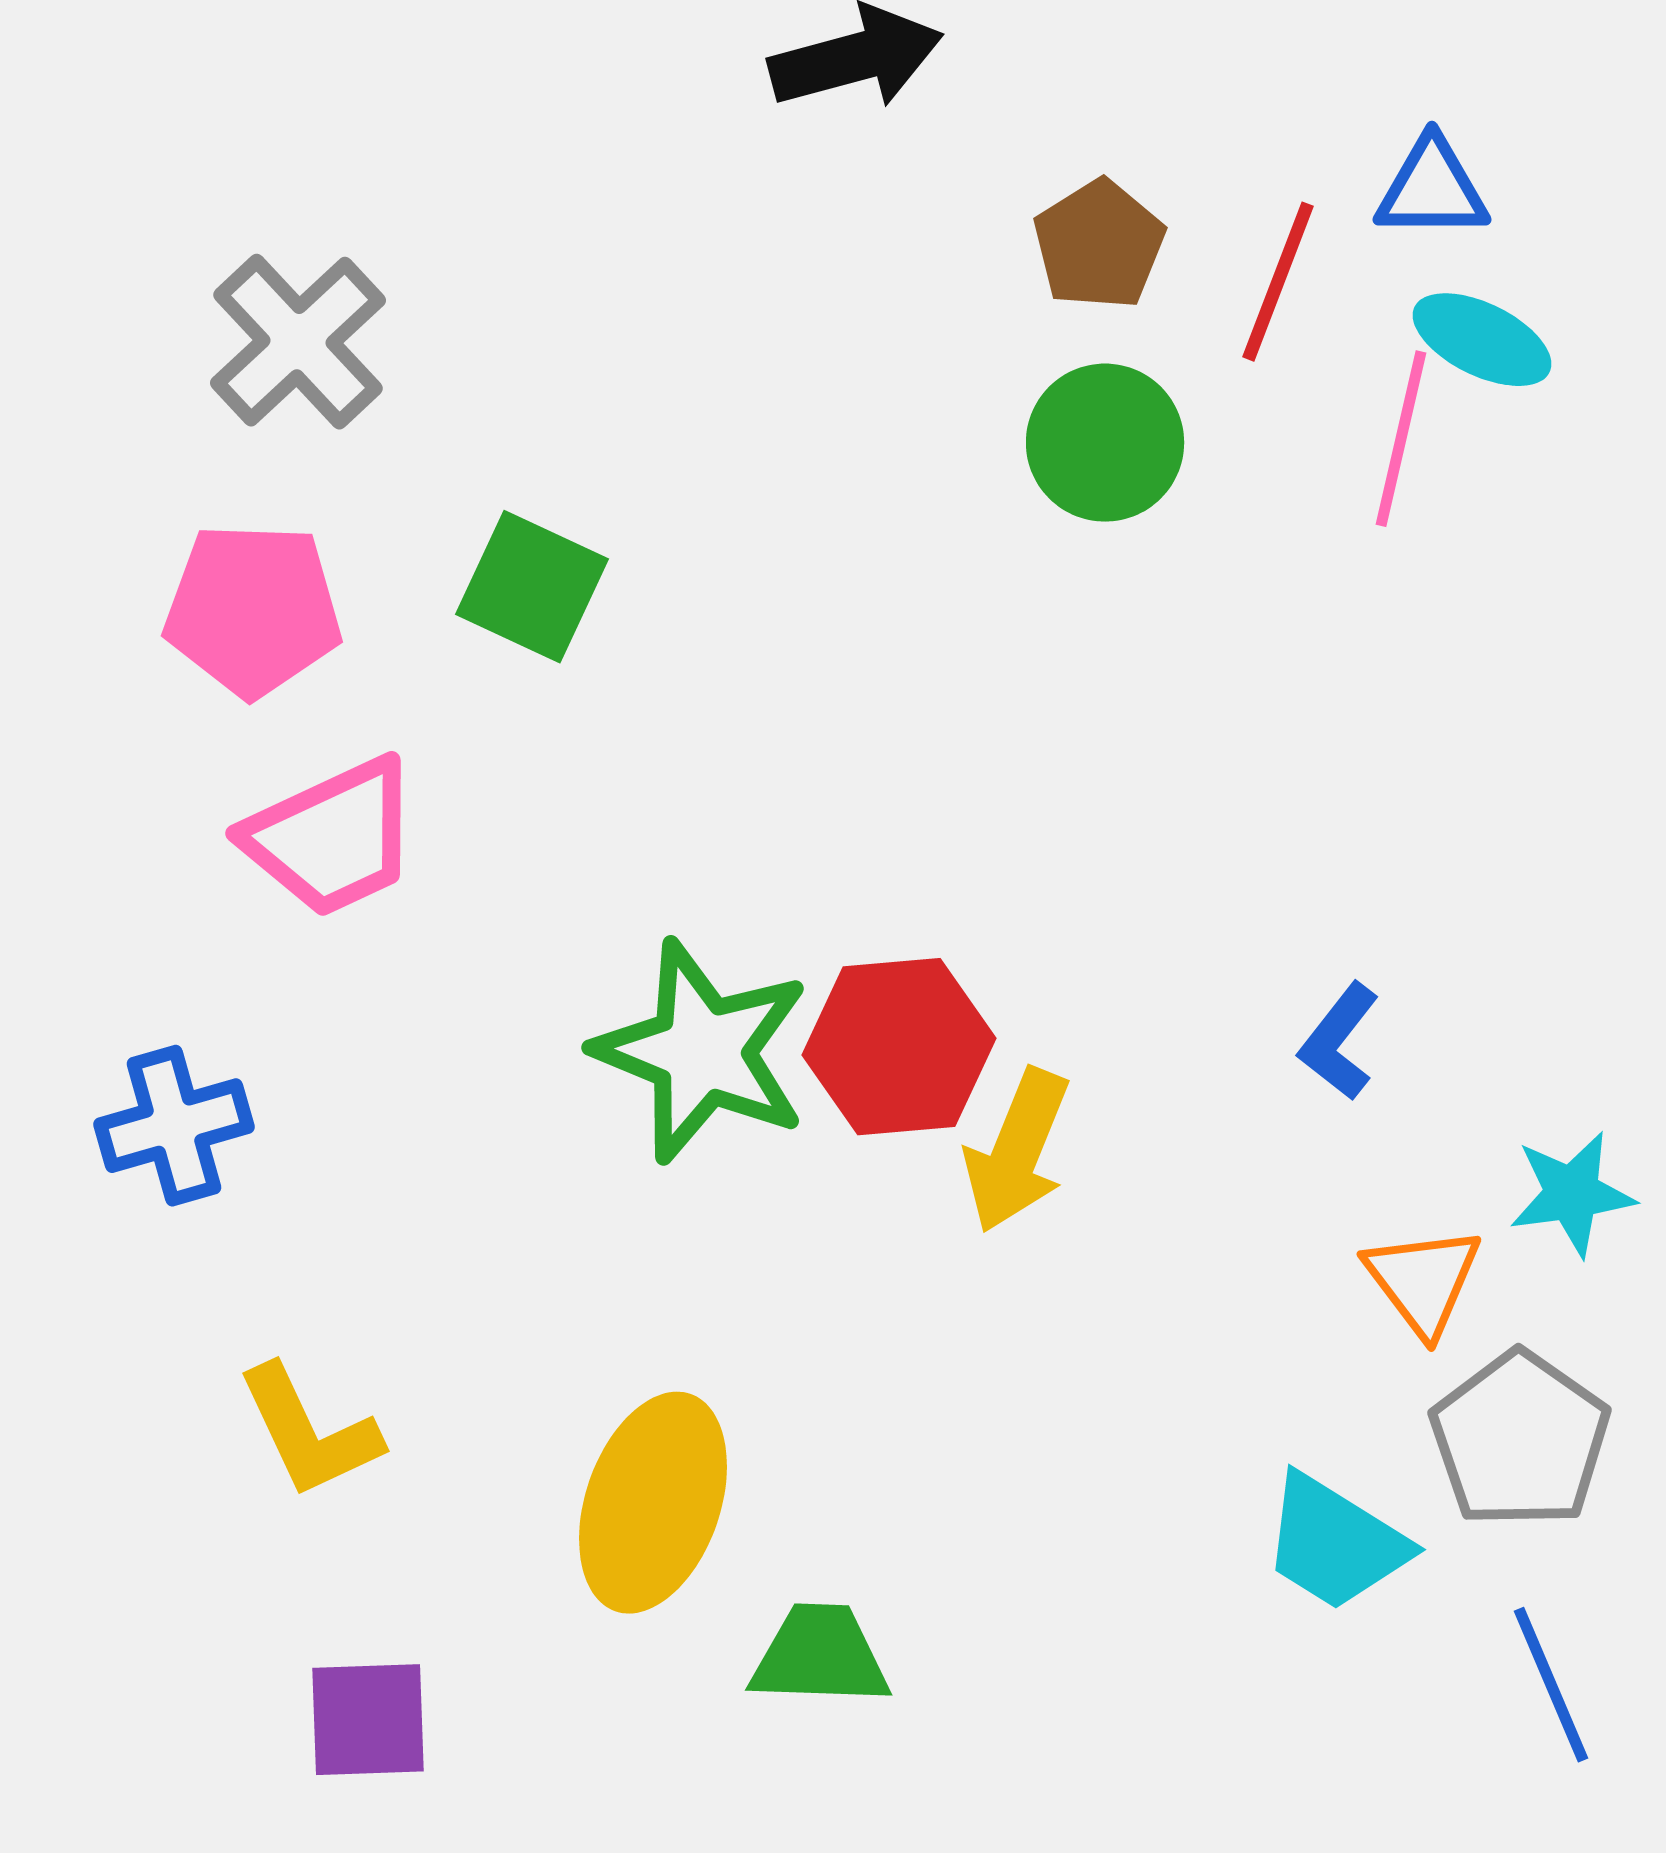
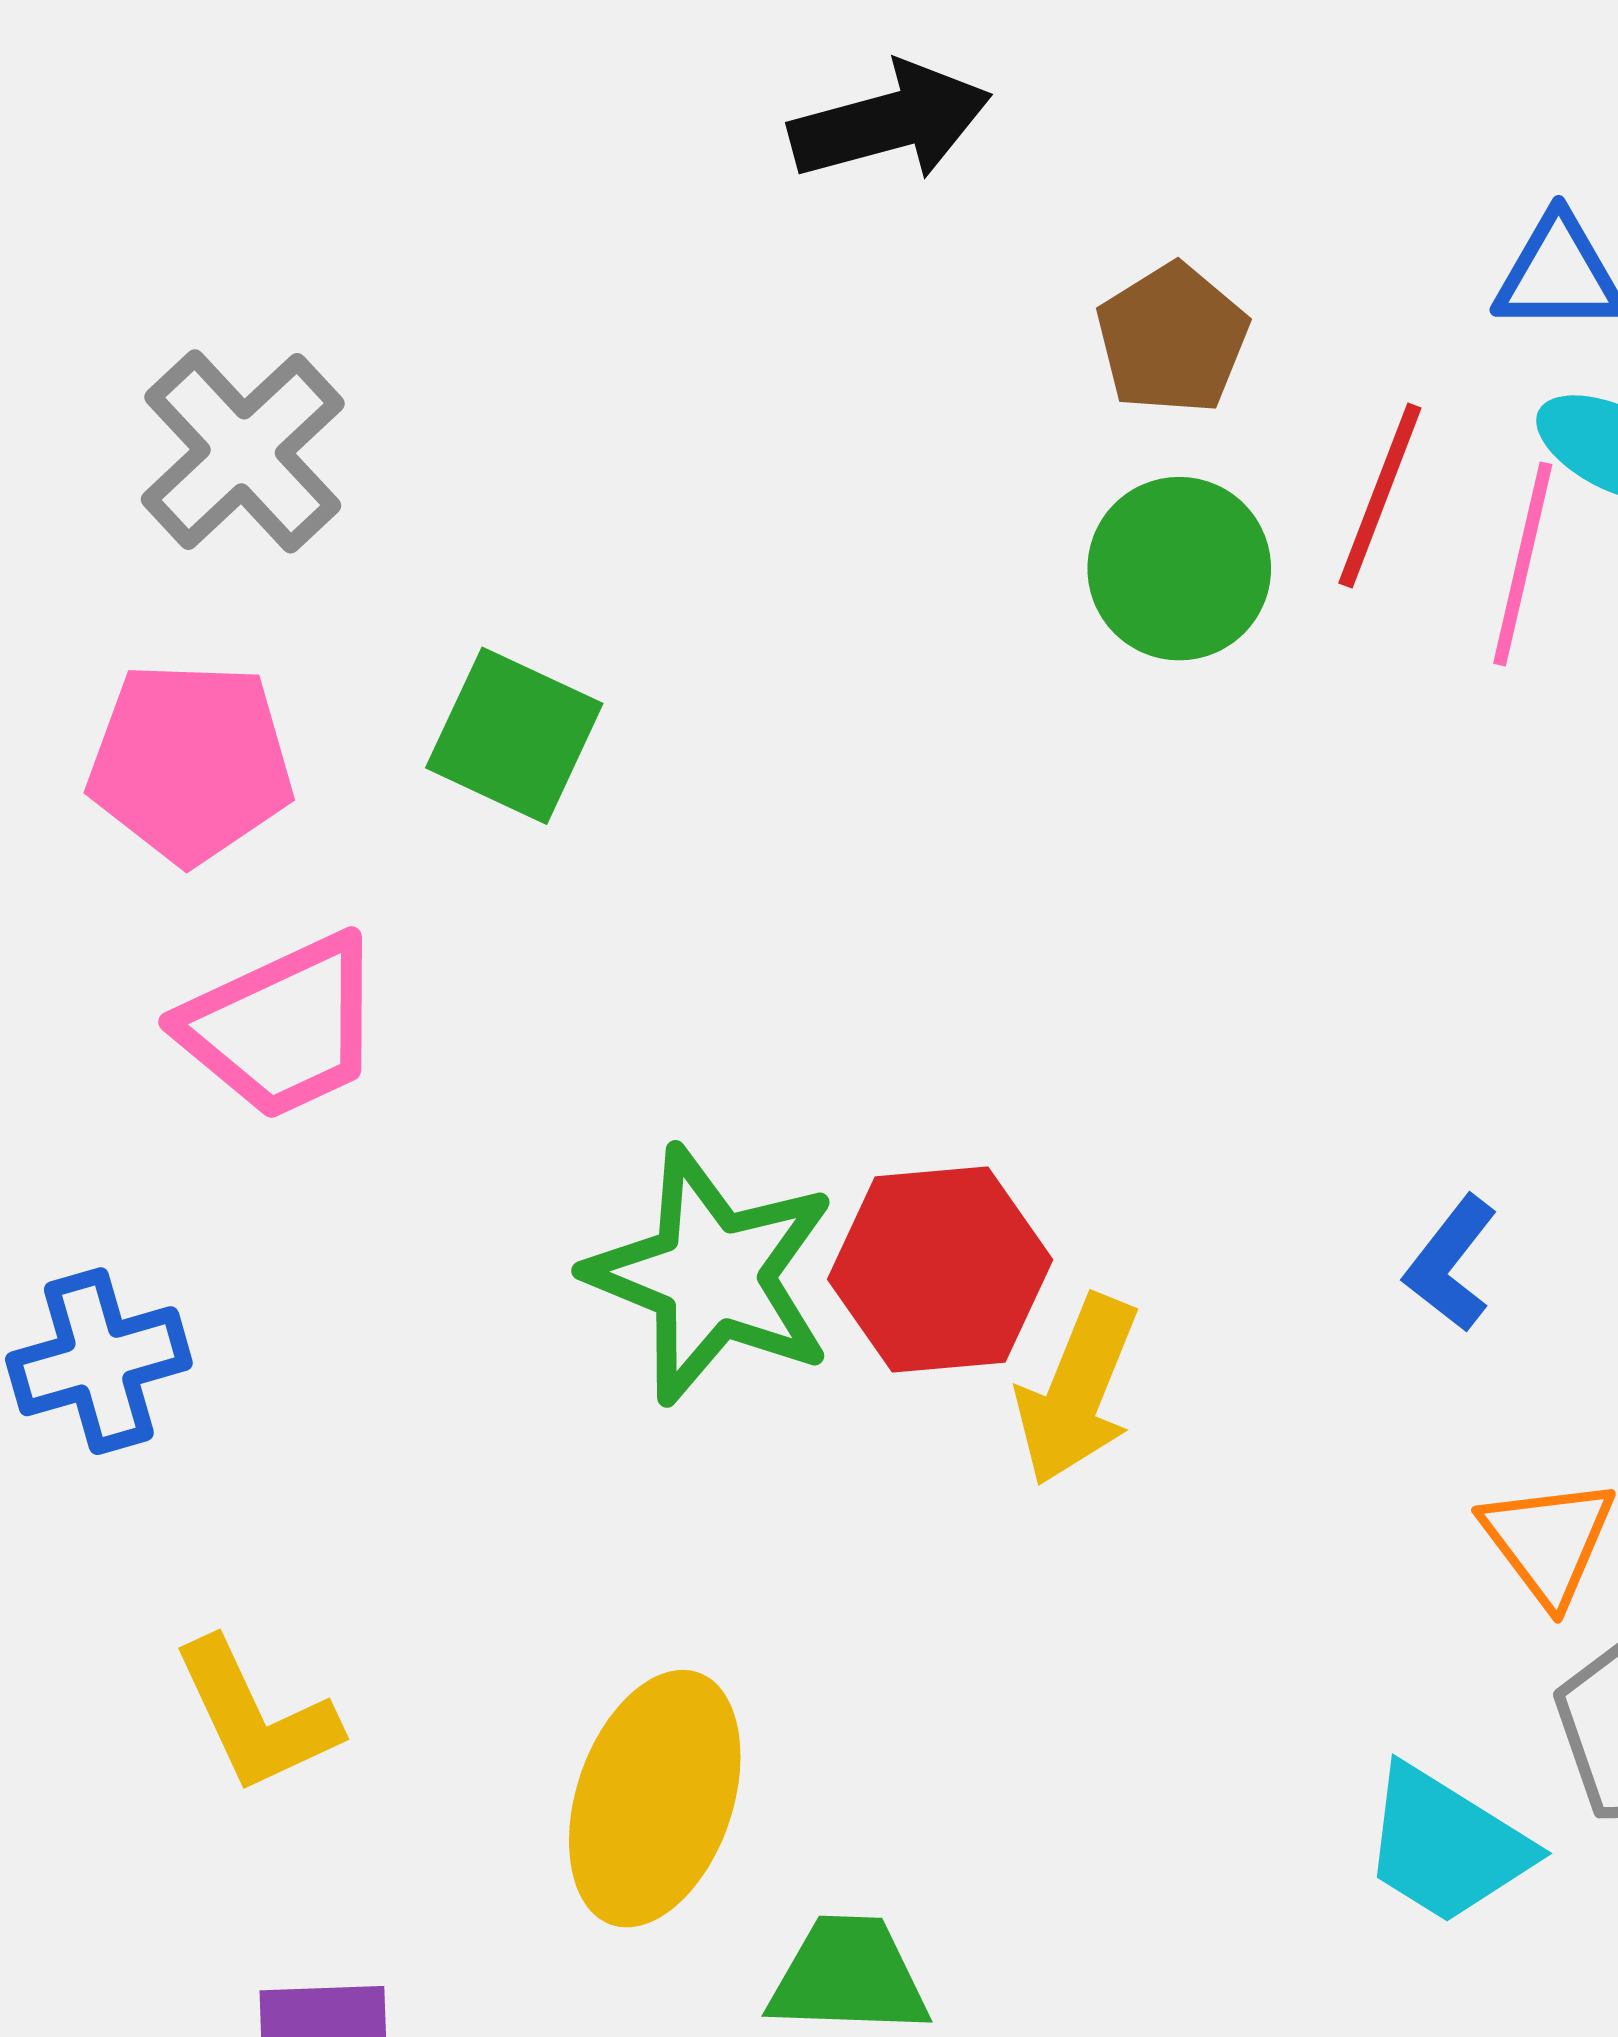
red line: (1278, 282) -> (1380, 495), moved

